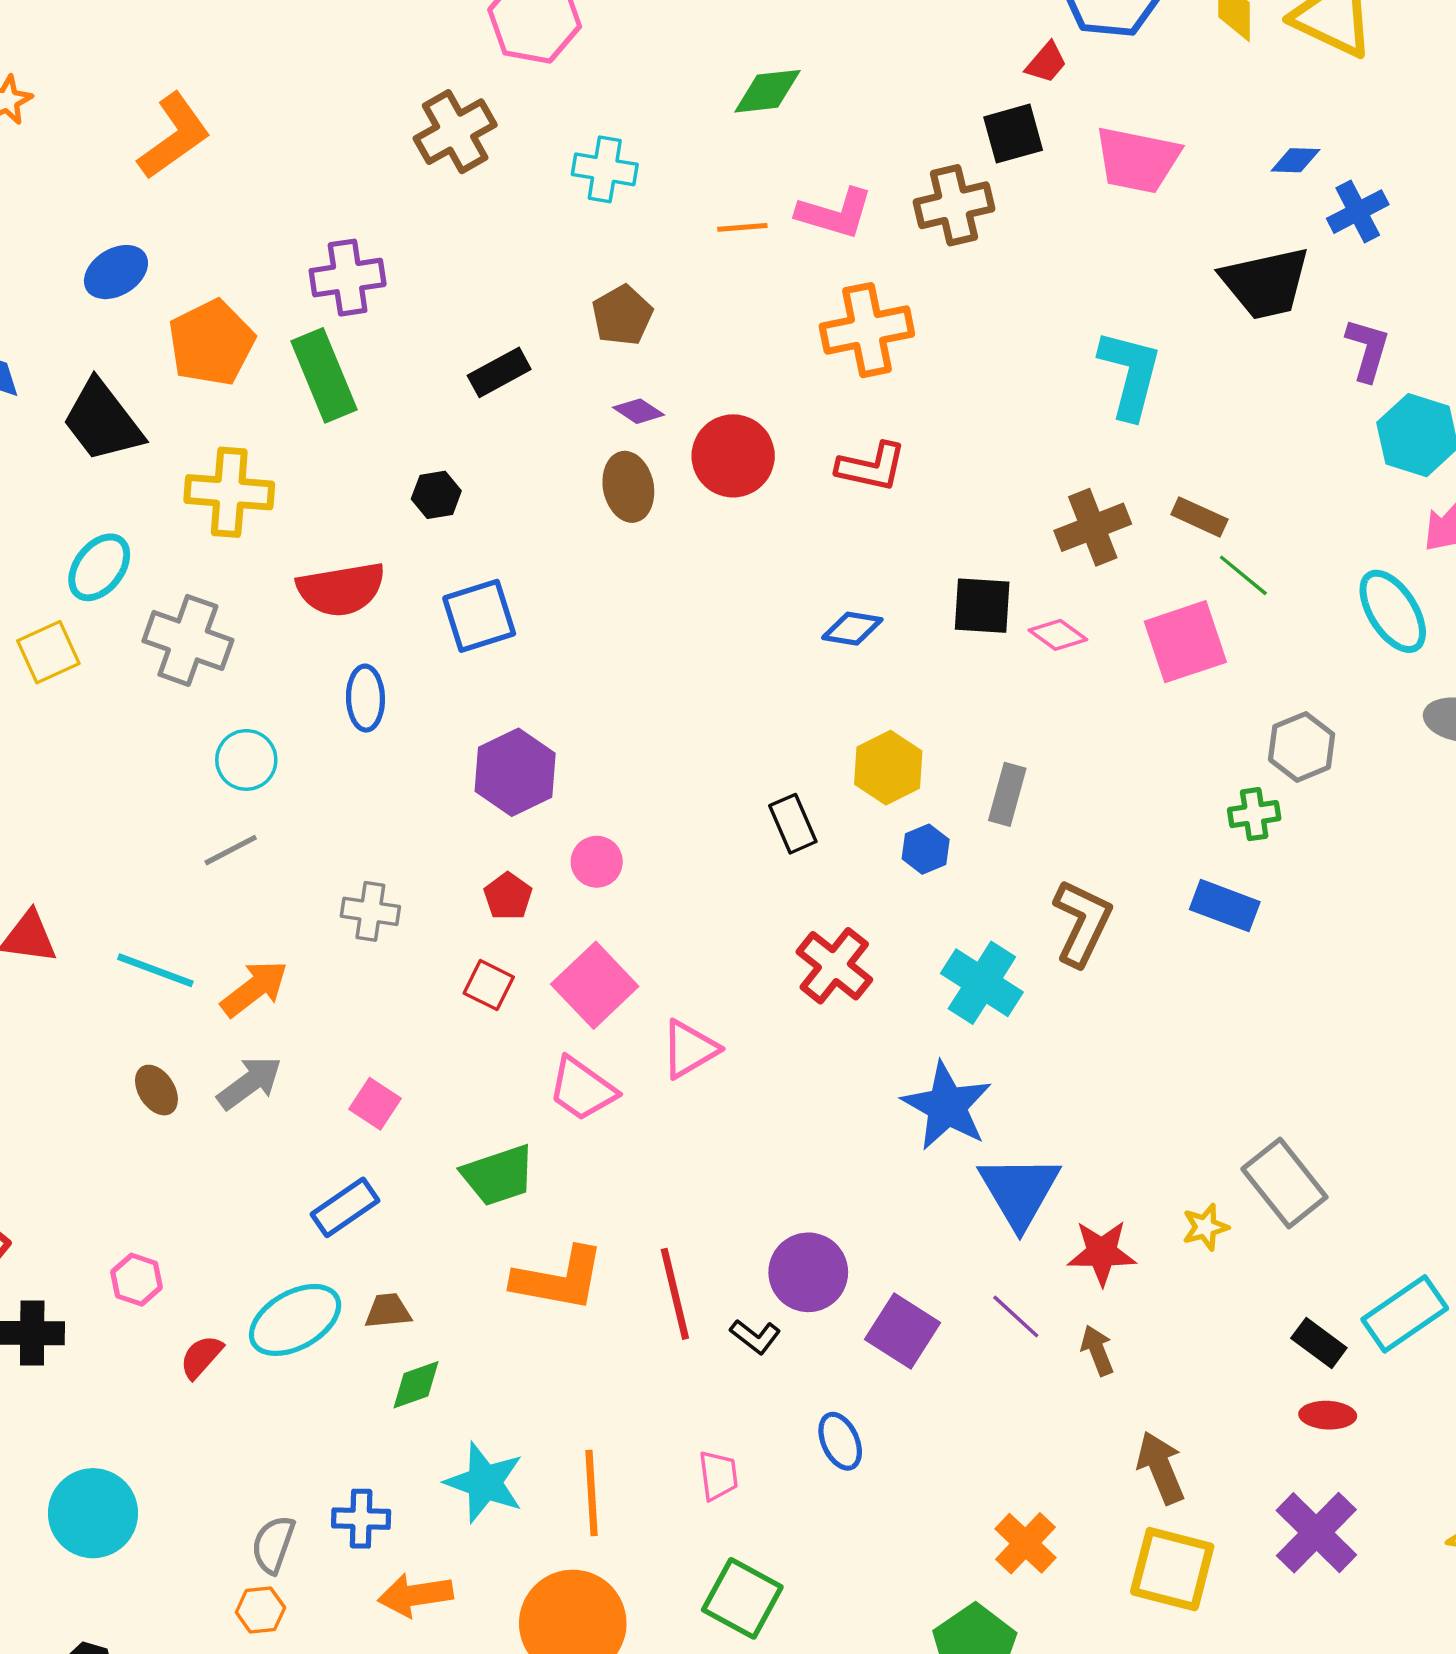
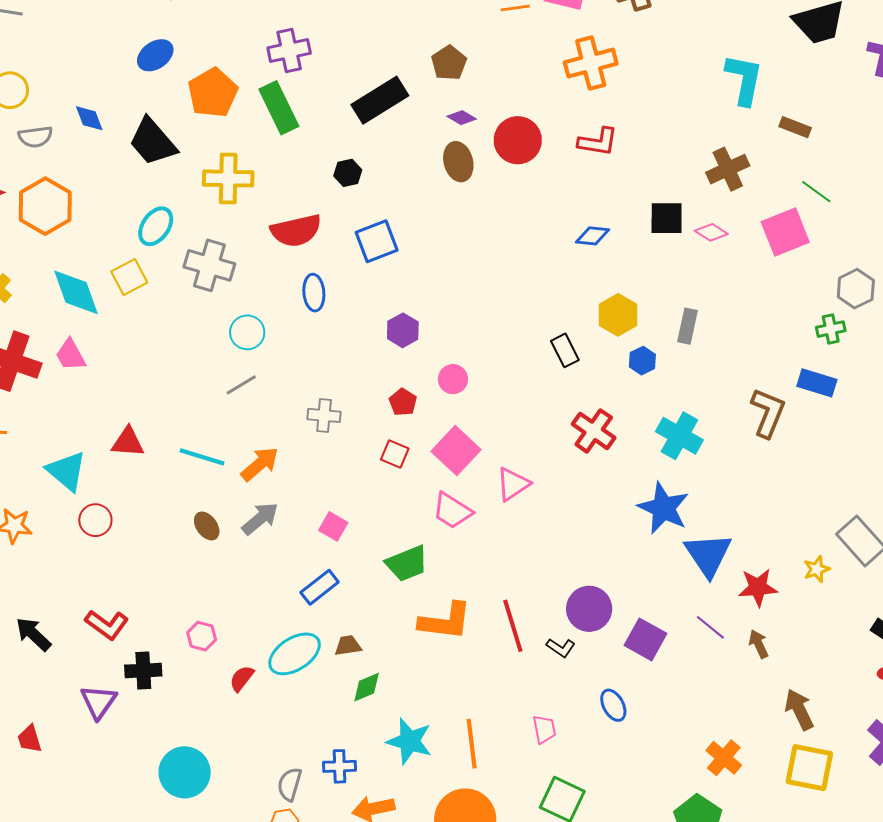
black rectangle: (499, 372) -> (380, 100), size x1.6
brown rectangle: (1199, 517) -> (795, 127), moved
purple hexagon: (515, 772) -> (403, 330), size x0.7
brown L-shape: (1082, 923) -> (768, 413), moved

